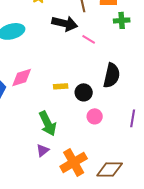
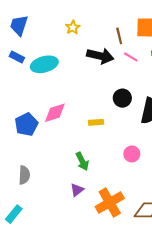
pink line: (89, 39) -> (131, 57), moved
black circle: (84, 92) -> (122, 98), moved
green arrow: (48, 123) -> (82, 161), size x0.7

